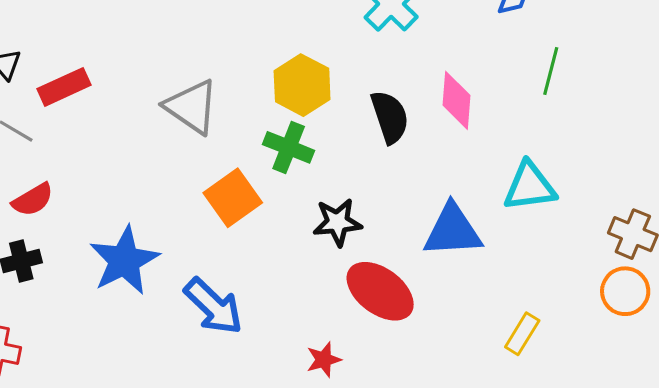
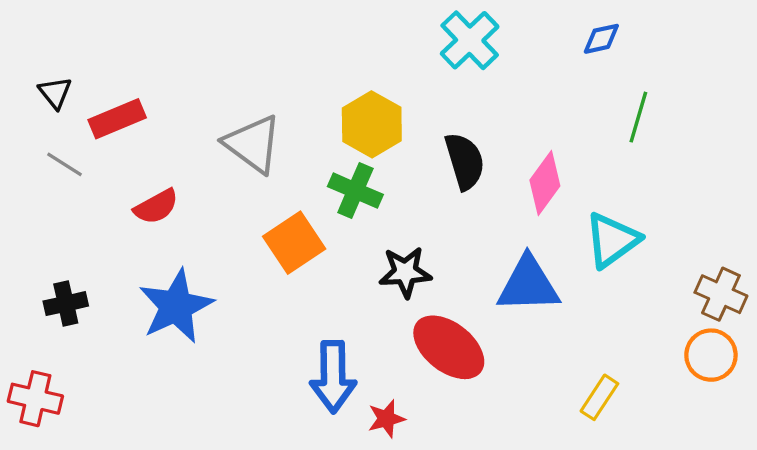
pink diamond: (456, 100) -> (545, 183), moved, turned 30
cyan triangle: (530, 187) -> (612, 240), turned -30
red semicircle: (33, 200) -> (156, 207), moved
blue arrow: (213, 306) -> (333, 377), moved, turned 44

